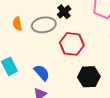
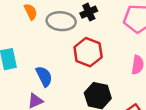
orange semicircle: (17, 24) -> (31, 12), turned 152

